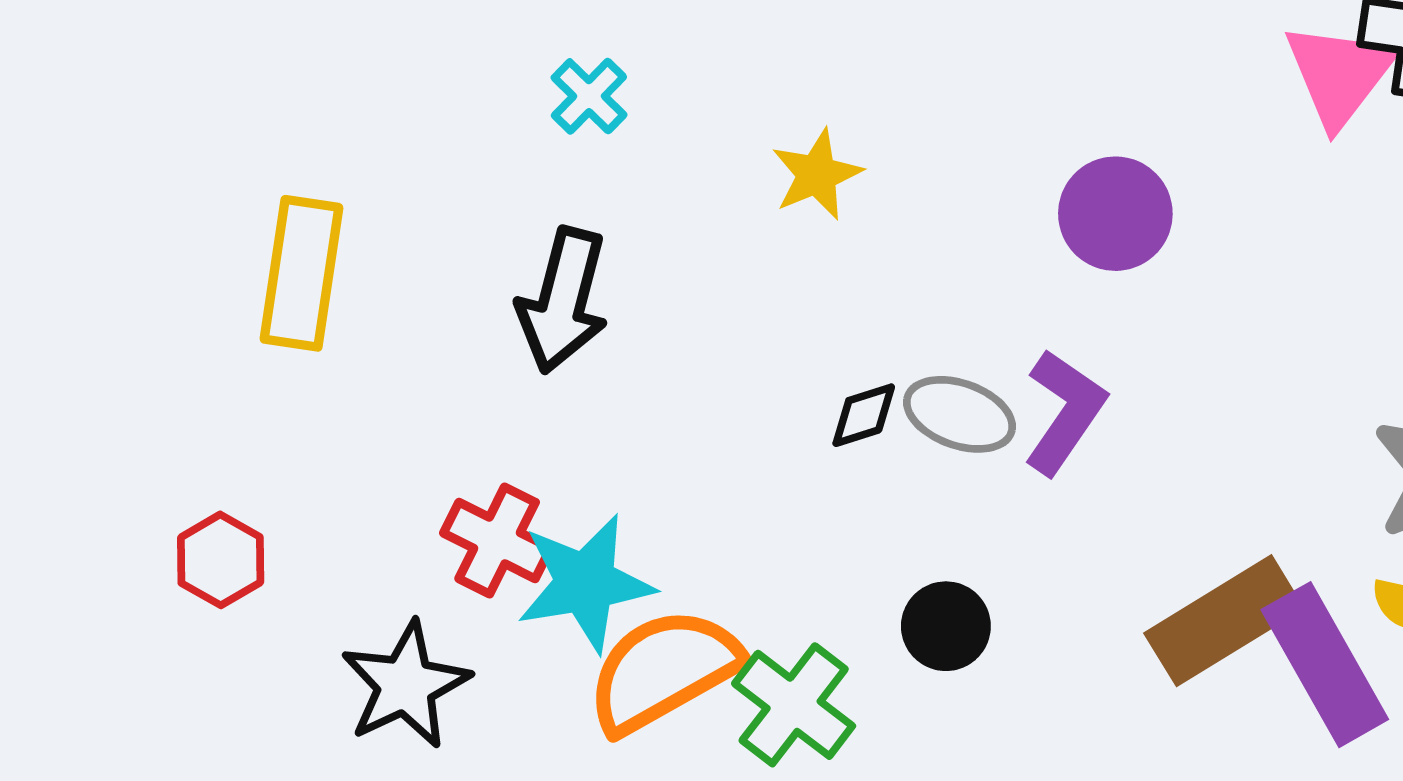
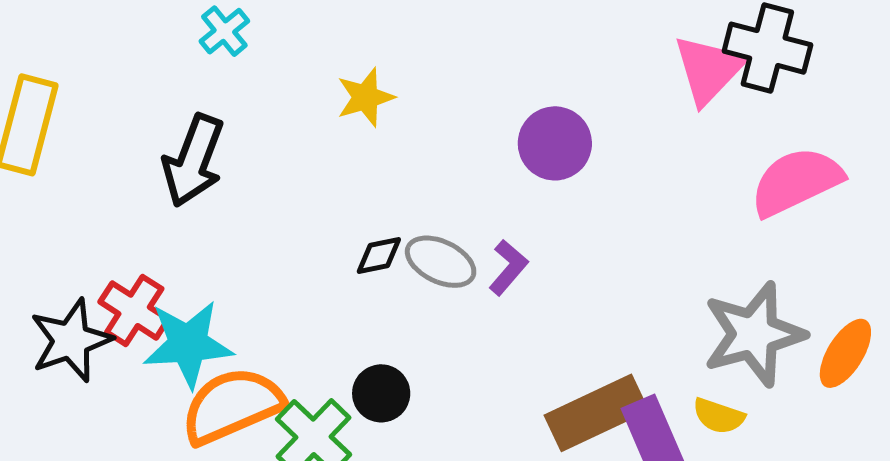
purple L-shape: (1065, 412) -> (508, 267), size x0.7
black circle: (946, 626) -> (381, 393), moved
black star: (406, 685) -> (71, 340), moved

